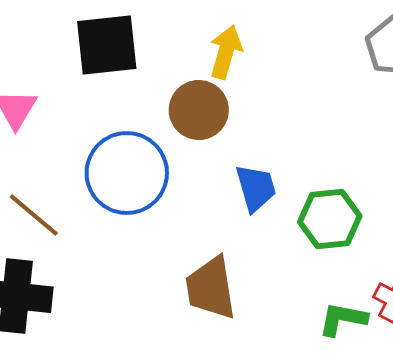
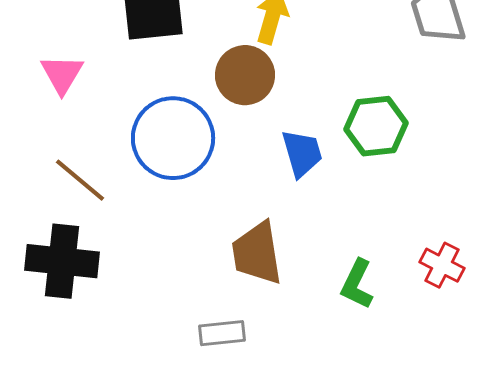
green hexagon: (330, 219) -> (376, 126), moved
green L-shape: (343, 319) -> (357, 284), moved, turned -75

